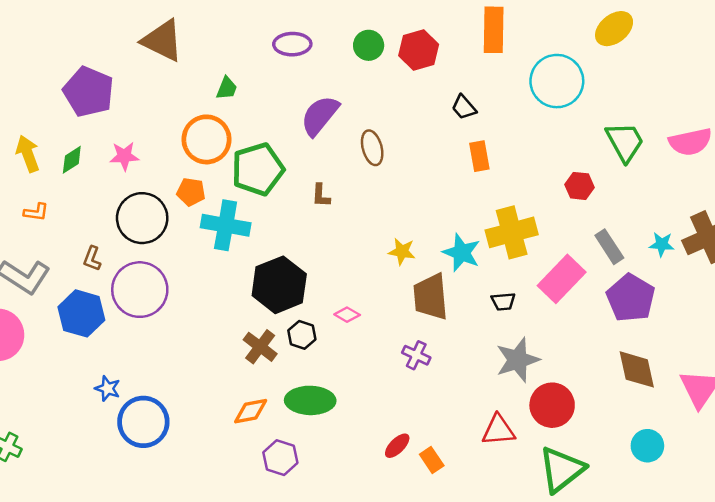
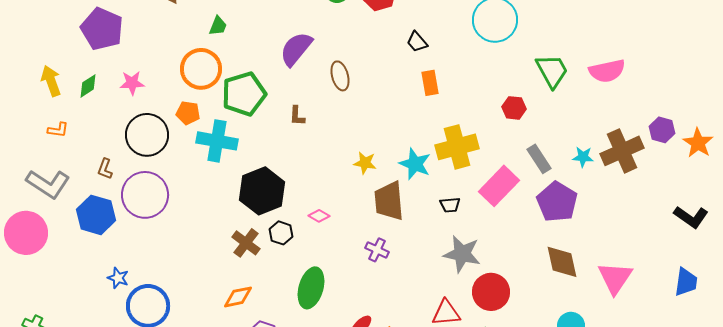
gray star: (518, 360) -> (462, 254), turned 30
green ellipse: (310, 400) -> (311, 288), moved, turned -75

